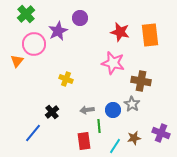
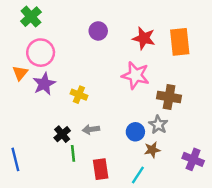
purple circle: (80, 18) -> (98, 31), moved
purple star: (58, 31) -> (44, 84), moved
gray arrow: (87, 110) -> (91, 129), moved
green line: (99, 126) -> (73, 153), moved
blue line: (33, 133) -> (15, 159), moved, turned -54
brown star: (134, 138) -> (152, 150), moved

